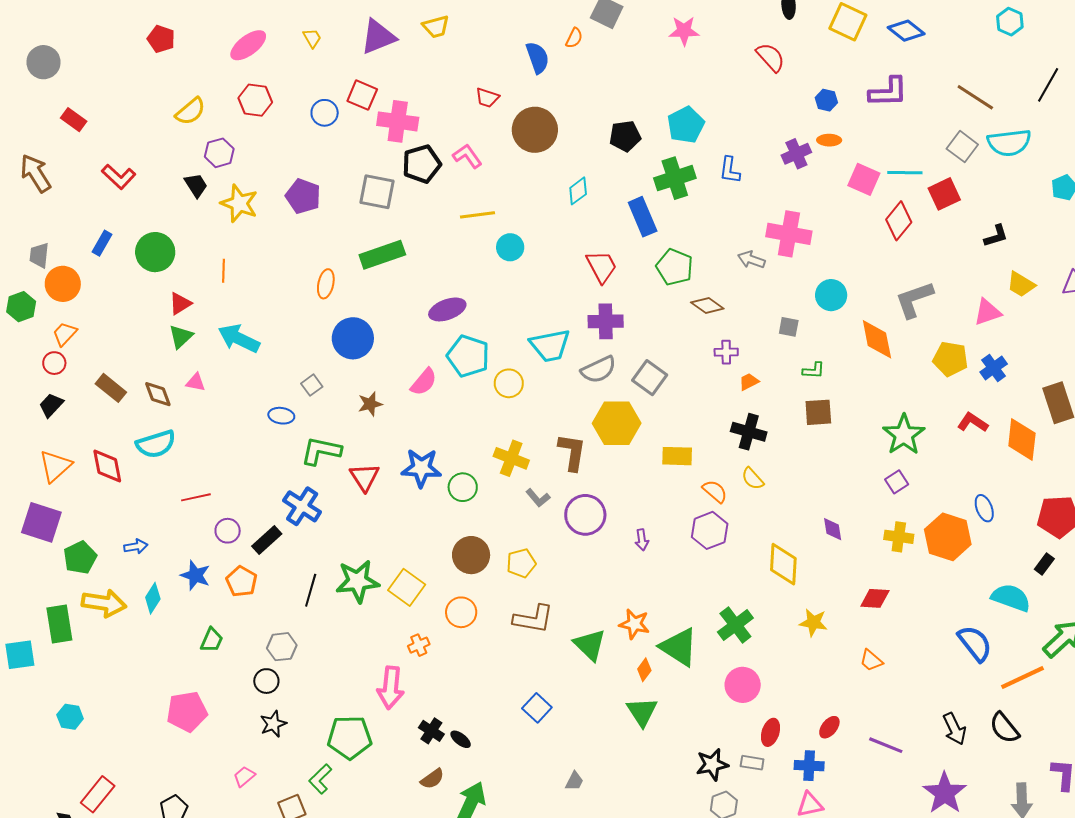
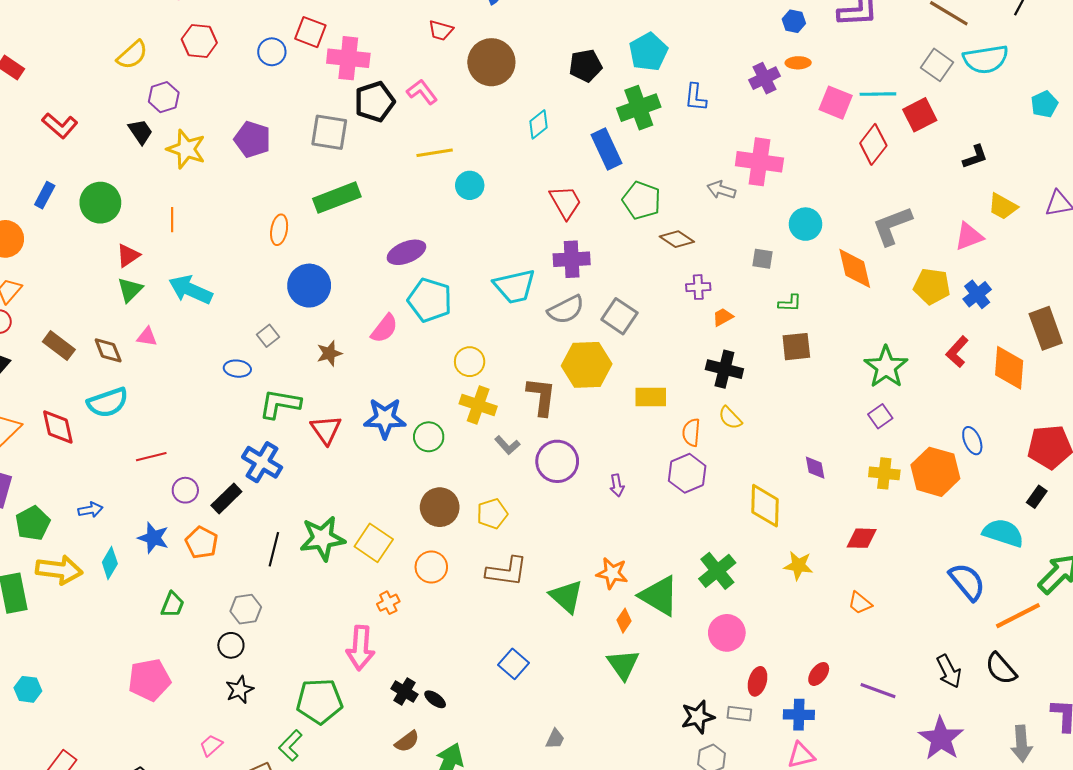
yellow circle: (509, 383) -> (470, 362), moved
red L-shape: (973, 422) -> (957, 352), turned -80
orange semicircle: (715, 491) -> (691, 432), turned -124

